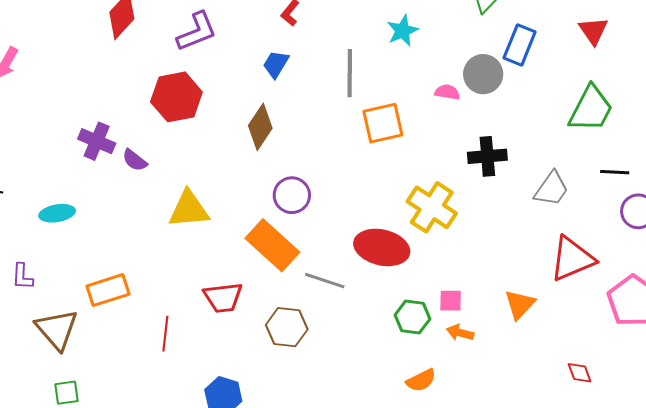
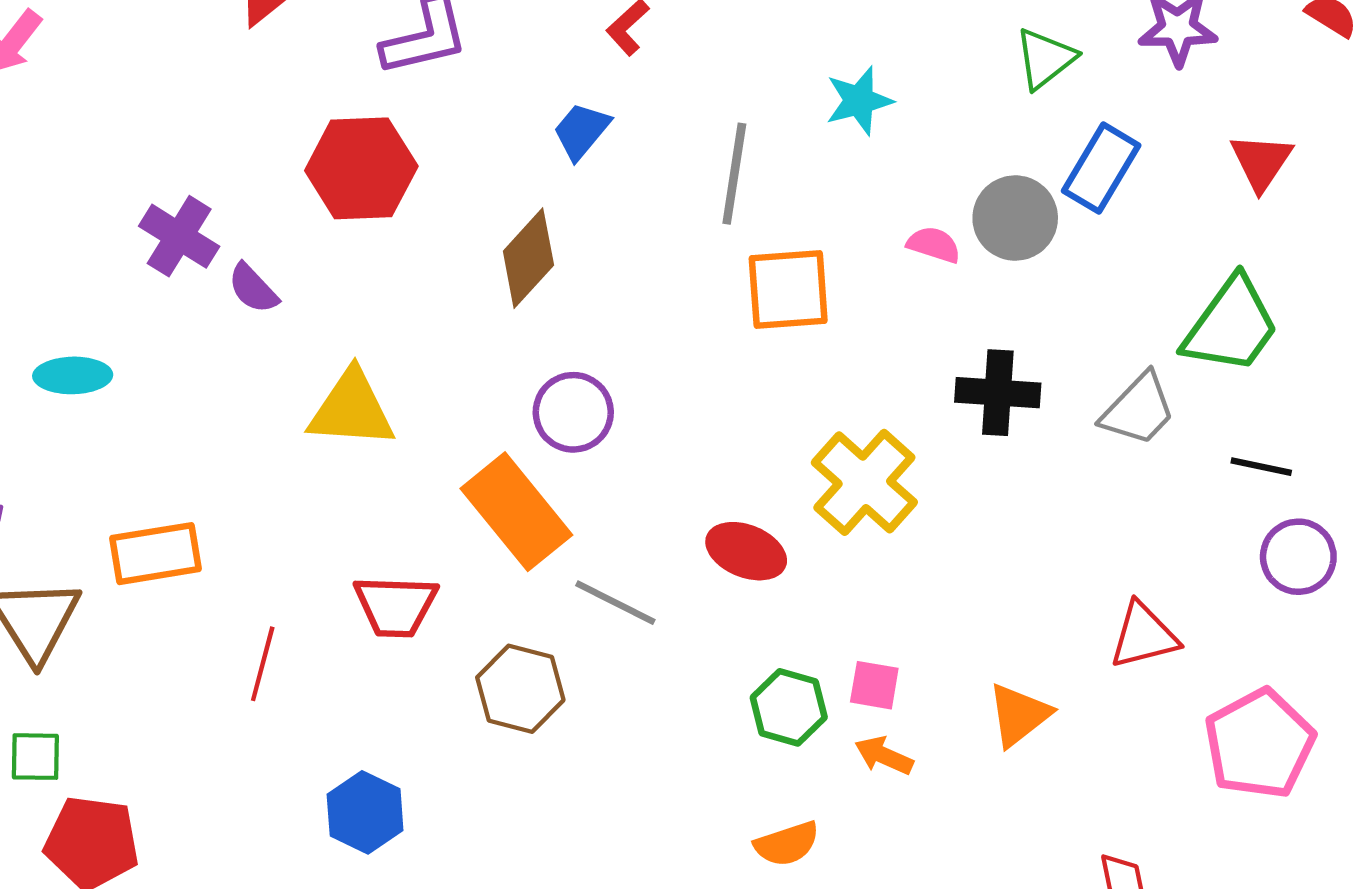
gray trapezoid: (551, 189) -> (1138, 410), moved
red ellipse: (382, 247) -> (746, 551), size x0.7
red triangle: (572, 259) -> (1144, 636), size x0.7

